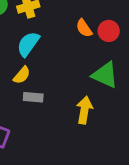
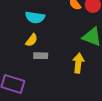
cyan semicircle: (28, 44) -> (35, 17), turned -114

